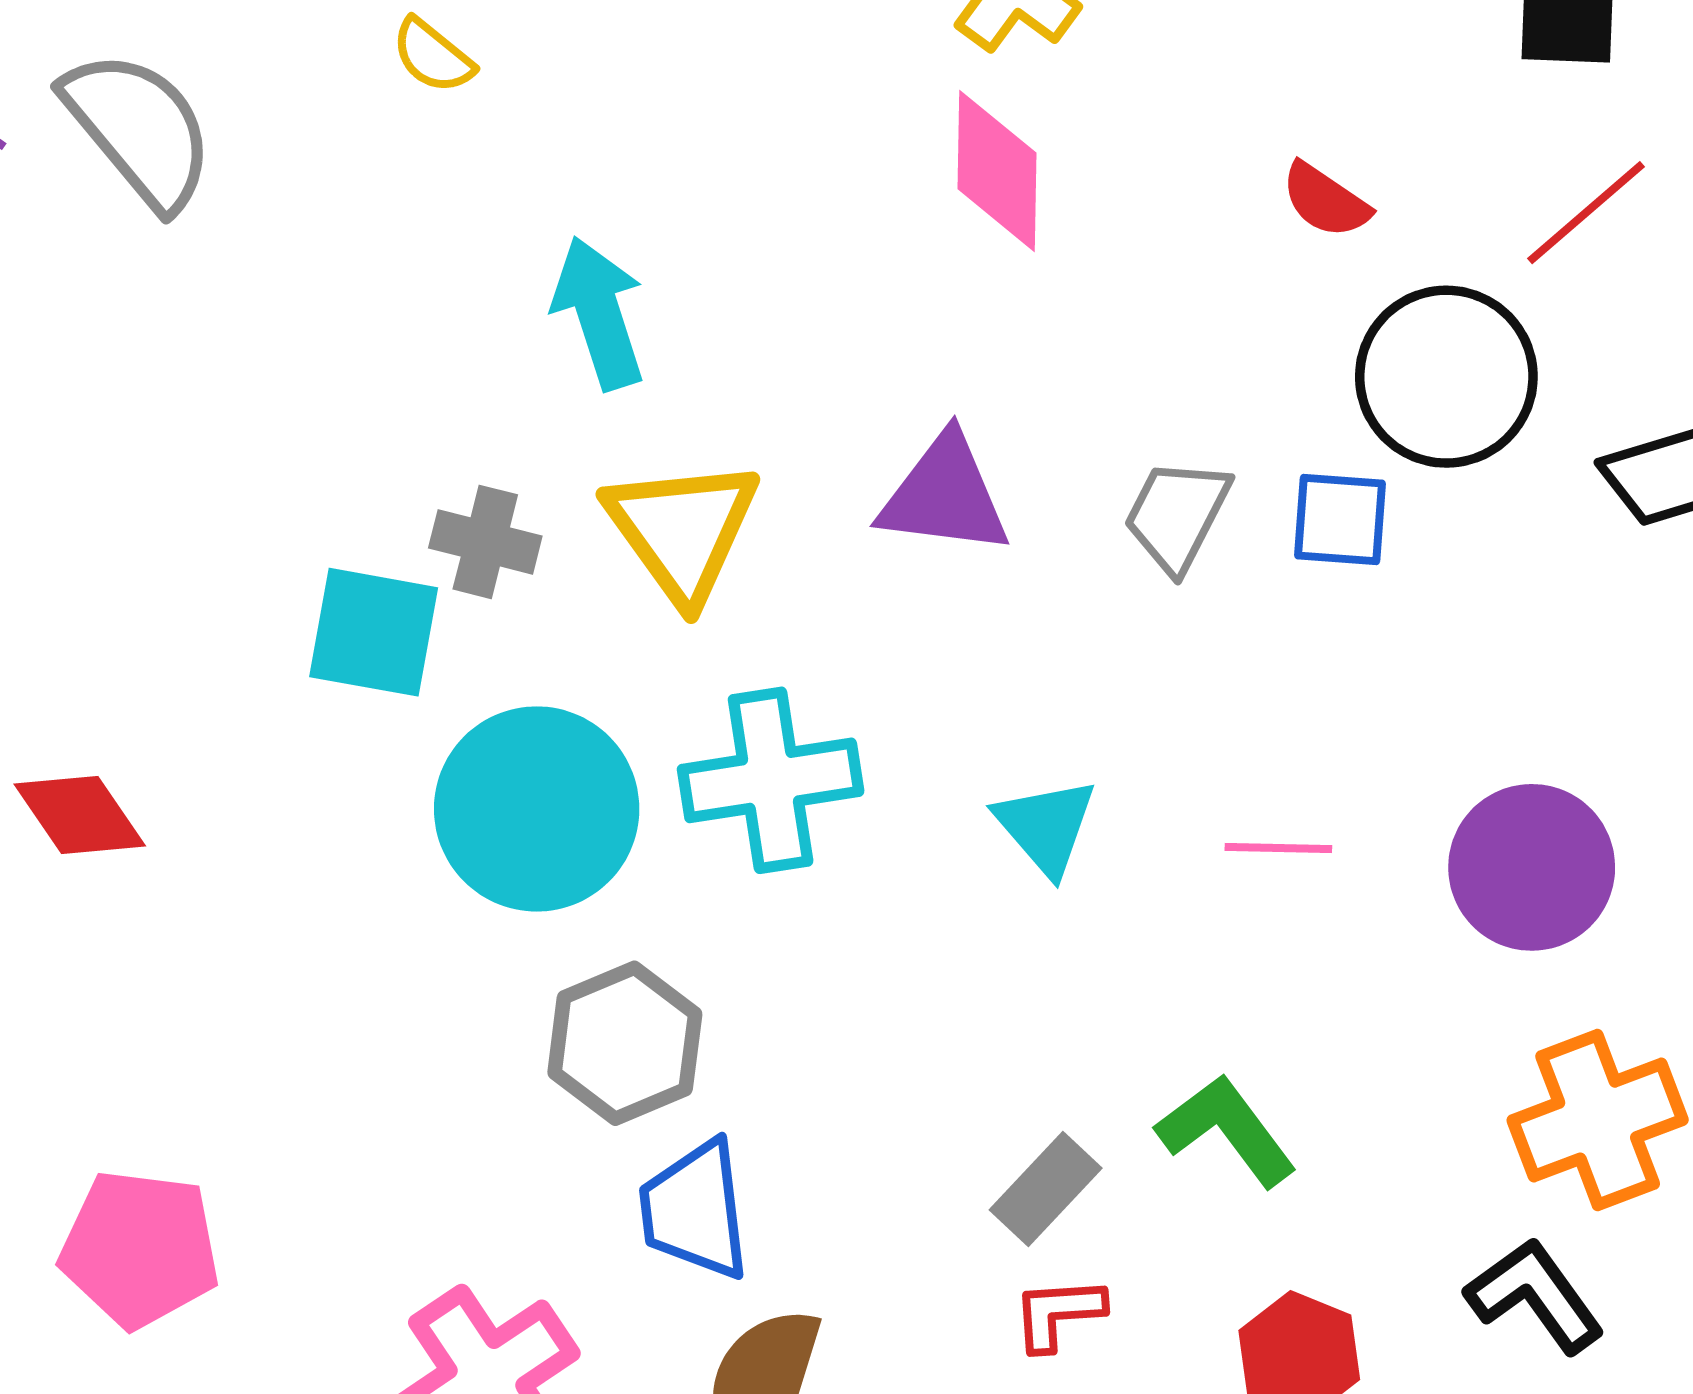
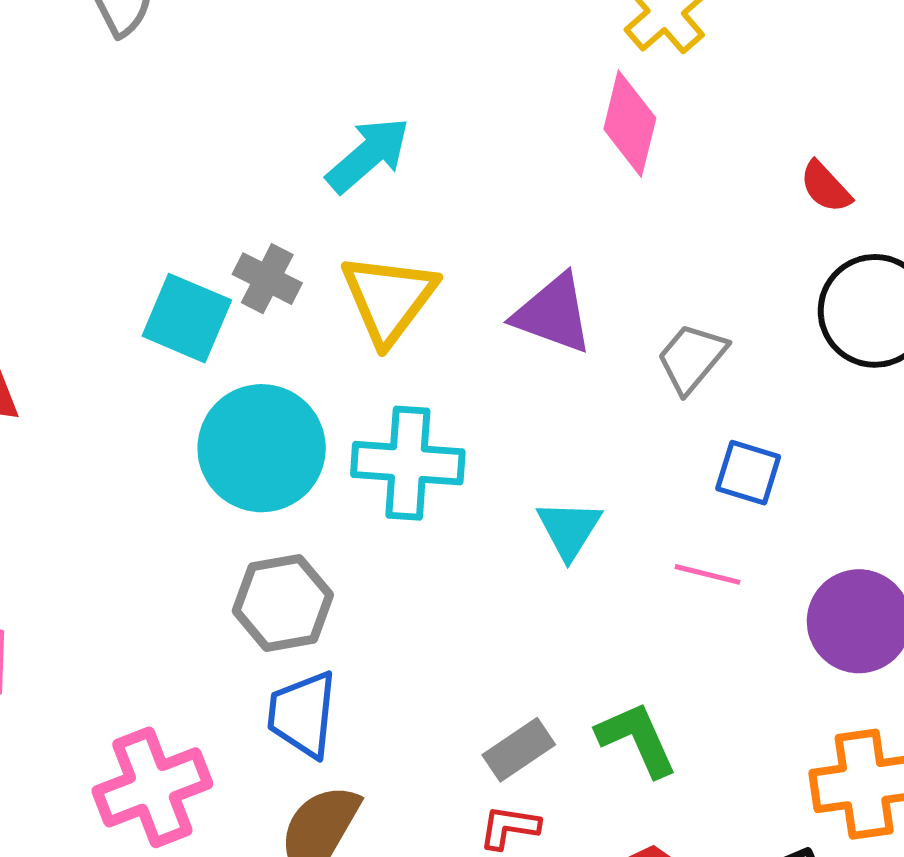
cyan arrow: (599, 313) -> (368, 155), turned 54
blue square: (1340, 520) -> (748, 473), moved

